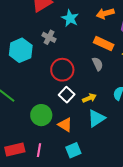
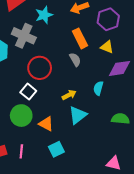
cyan star: (70, 18) -> (44, 15), turned 30
gray cross: (49, 37) -> (24, 36), size x1.6
orange rectangle: (104, 44) -> (80, 38), turned 42
white square: (67, 95) -> (28, 92), moved

